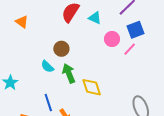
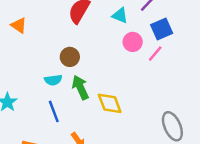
cyan triangle: (95, 18) -> (120, 15), moved
cyan semicircle: (47, 67) -> (53, 80), turned -48
blue line: (48, 103) -> (54, 111), moved

